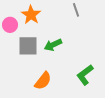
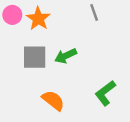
pink circle: (10, 25) -> (12, 15), moved
orange semicircle: (43, 81) -> (53, 100), turned -90

